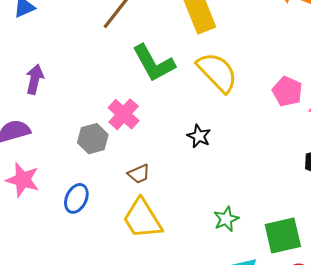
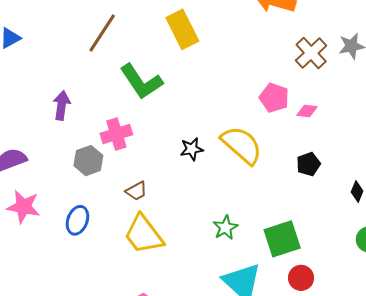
yellow semicircle: (217, 72) -> (242, 145), moved
purple arrow: (35, 79) -> (62, 105), moved
pink cross: (124, 114) -> (116, 134), turned 36
black star: (199, 136) -> (192, 149), turned -30

